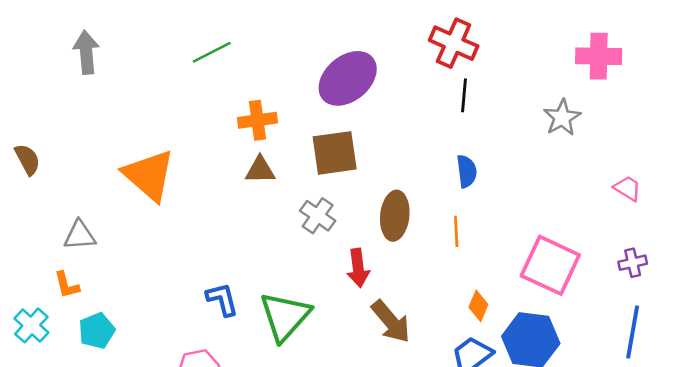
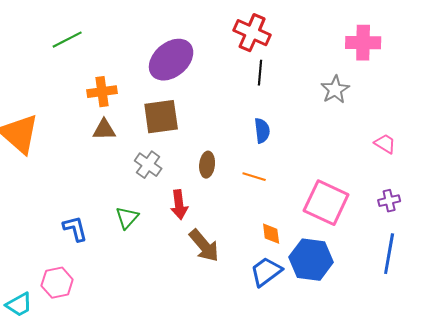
brown ellipse: (395, 216) -> (207, 165), size x0.7
orange line: (456, 231) -> (254, 177), turned -70
orange diamond: (478, 306) -> (271, 234), turned -30
green triangle: (285, 316) -> (127, 218), moved, size x0.6

